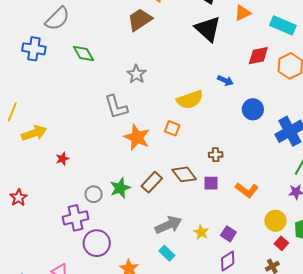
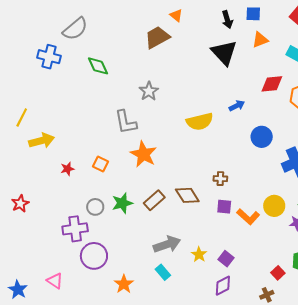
blue arrow: (225, 81) -> (237, 106), turned -56
orange square: (172, 128) -> (100, 164), moved
purple square: (211, 183) -> (224, 207), moved
yellow circle: (275, 221) -> (274, 206), moved

